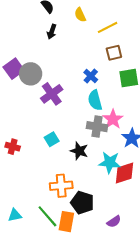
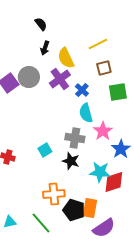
yellow semicircle: (80, 15) -> (66, 58), moved, size x1.5
gray circle: (31, 74) -> (29, 77), moved
purple cross: (52, 94) -> (60, 79), moved
gray cross: (97, 127) -> (75, 138), moved
orange rectangle: (66, 222) -> (90, 208), moved
purple semicircle: (114, 222) -> (104, 228), size x1.6

